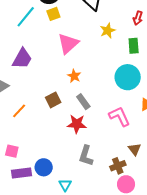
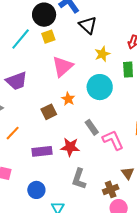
purple trapezoid: (22, 59) -> (16, 81), turned 40
cyan circle: (128, 77) -> (100, 87), moved
brown square: (53, 100) -> (49, 112), moved
gray rectangle: (83, 102) -> (92, 127), moved
purple rectangle: (22, 173) -> (42, 151), moved

